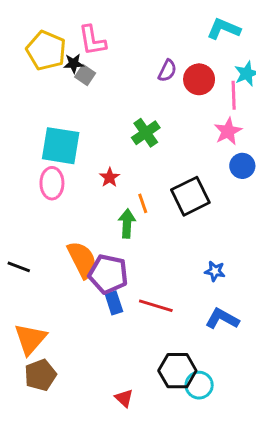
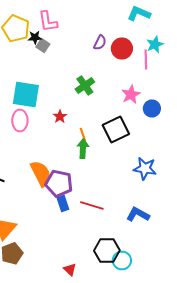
pink star: (228, 131) -> (131, 94), moved
green arrow: (127, 224) -> (83, 148), moved
blue star: (215, 271) -> (145, 168), moved, size x1.6

